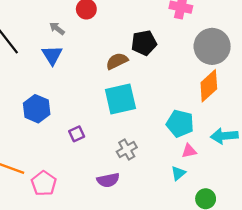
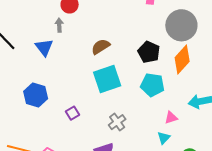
gray arrow: (57, 28) -> (59, 25), moved, turned 56
black pentagon: (144, 43) -> (149, 52), moved, turned -30
cyan pentagon: (180, 124) -> (152, 85), moved

